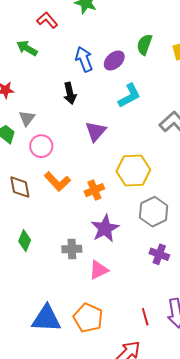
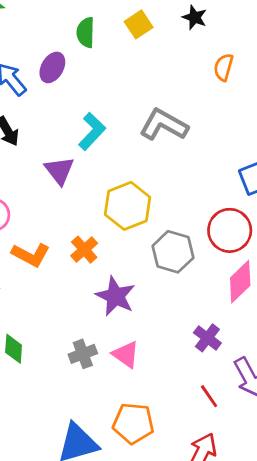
cyan L-shape: (129, 96) -> (92, 131), moved
gray cross: (72, 249) -> (83, 354), moved
purple cross: (159, 254) -> (207, 338), moved, turned 36
pink triangle: (99, 270) -> (126, 355), turned -40

